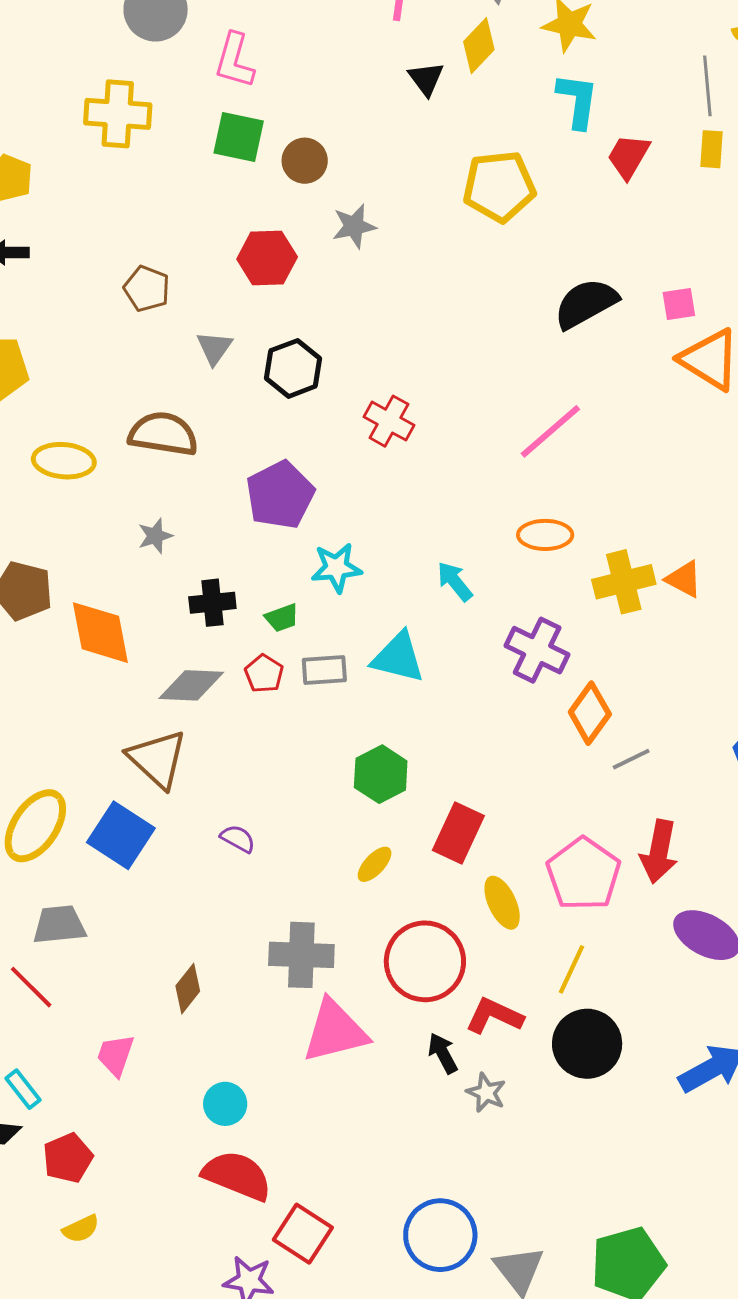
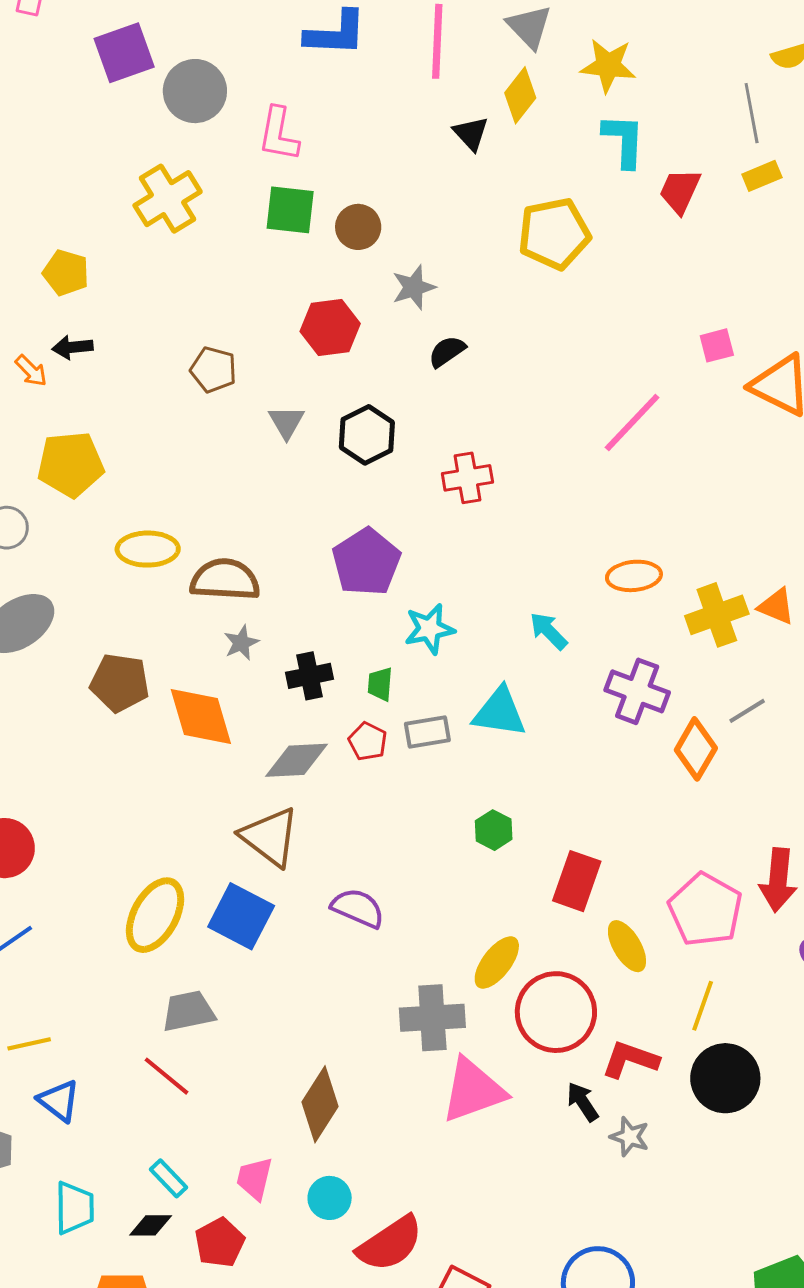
yellow cross: (118, 114) -> (168, 199), turned -30
yellow rectangle: (712, 149) -> (762, 176), turned 69
black semicircle: (586, 303) -> (447, 351), moved, size x0.6
pink square: (679, 304) -> (717, 345), moved
red cross: (389, 421) -> (467, 478), turned -33
pink line: (550, 431) -> (632, 423), moved
brown semicircle: (163, 434) -> (225, 580), moved
gray star: (155, 536) -> (241, 643), moved
green trapezoid: (282, 618) -> (380, 684), turned 120
gray line: (631, 759) -> (747, 711), moved
green hexagon: (381, 774) -> (494, 830), size x0.7
purple semicircle: (238, 839) -> (358, 908), size x1.5
yellow ellipse: (375, 864) -> (497, 962), moved, size x1.4
brown diamond: (188, 989) -> (320, 1104), moved, size x1.5
pink trapezoid: (115, 1055) -> (255, 1178), moved
cyan circle: (225, 1104) -> (330, 1198), moved
red semicircle: (237, 1176) -> (390, 1244), turned 130

